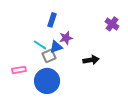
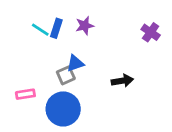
blue rectangle: (52, 20) -> (56, 28), moved
purple star: (66, 38) -> (85, 26), moved
cyan line: (40, 45) -> (40, 30), moved

